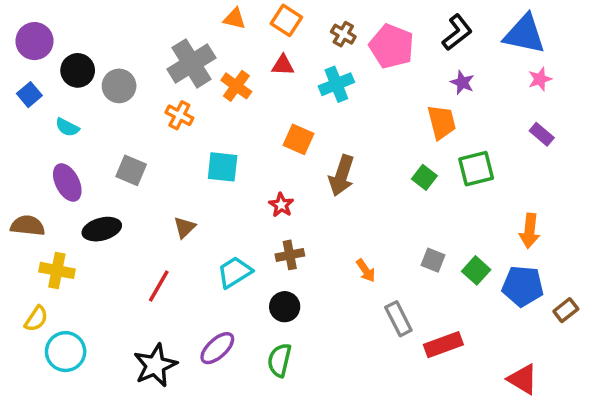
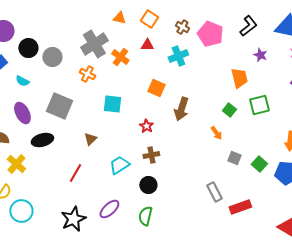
purple star: (462, 82) -> (260, 55), moved
gray square: (131, 170) -> (59, 106), size x1.5
yellow cross: (57, 270) -> (16, 164), turned 30
orange arrow: (366, 270) -> (216, 133), moved

